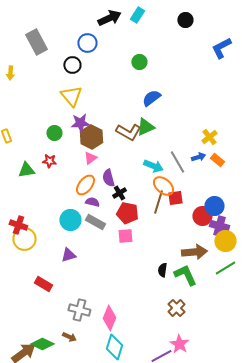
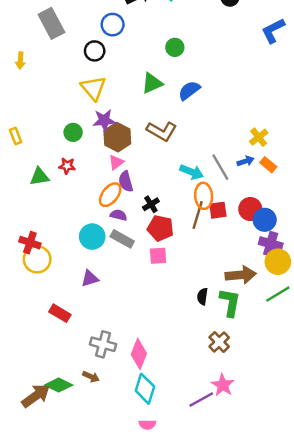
green triangle: (145, 127) -> (152, 83), moved
purple semicircle: (108, 178) -> (126, 181), moved
orange ellipse: (163, 186) -> (204, 196), turned 45
red circle: (202, 216) -> (250, 209), moved
green L-shape: (185, 275) -> (230, 302), turned 35

